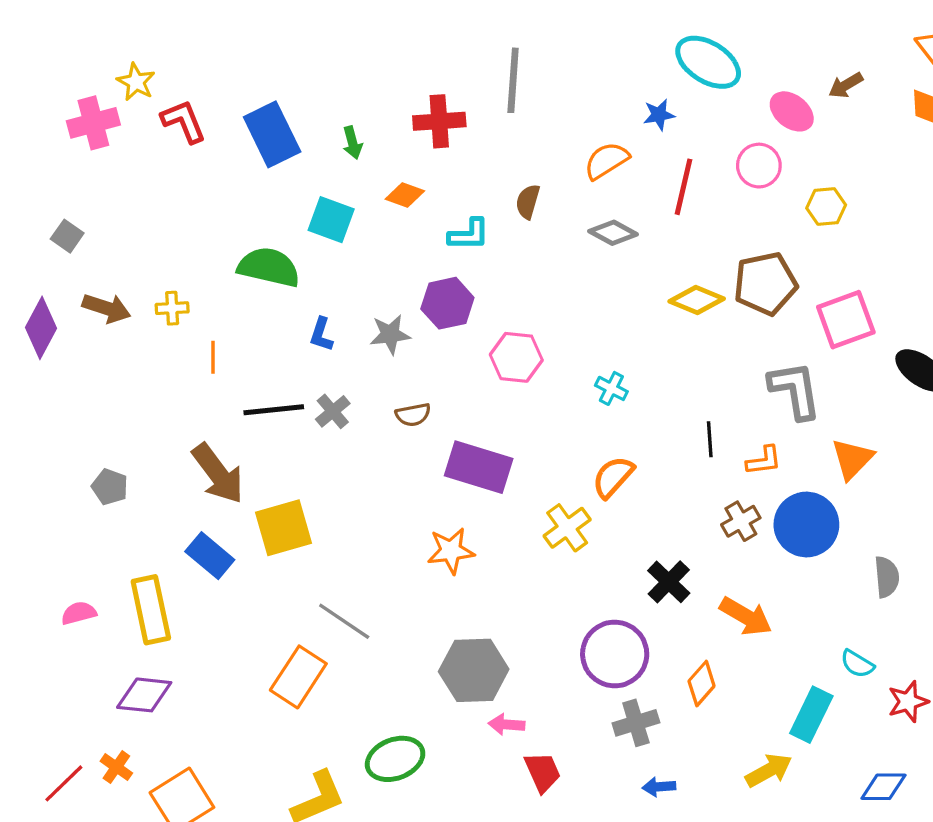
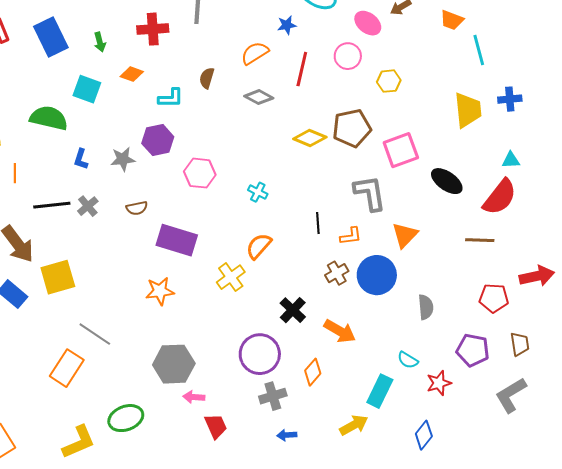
blue diamond: (883, 787) -> (424, 435), turned -52

